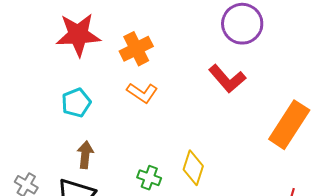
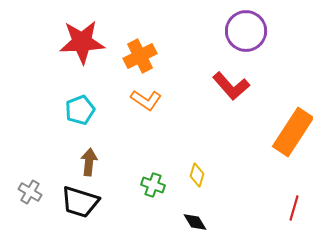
yellow diamond: (193, 168) -> (197, 175), size x0.7

